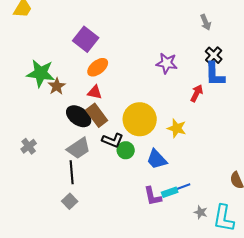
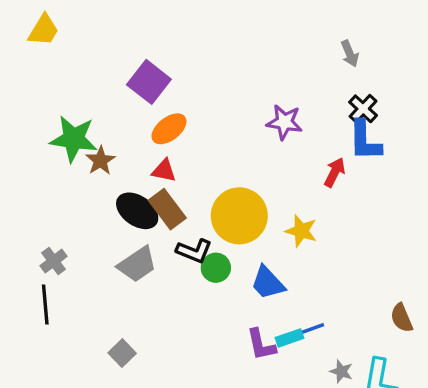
black line: (72, 172) -> (45, 305), moved

